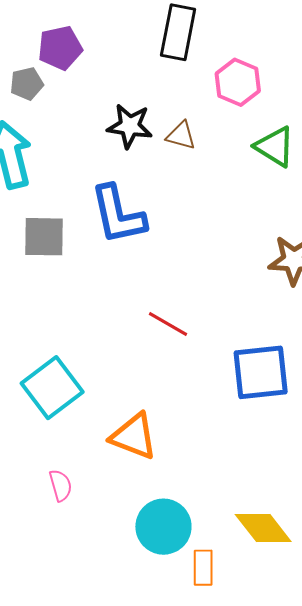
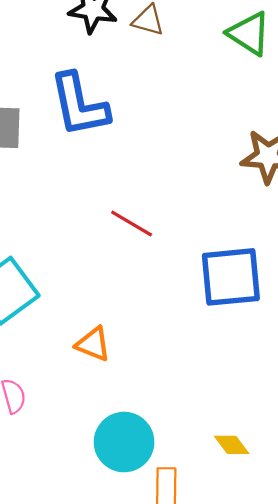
orange triangle: (134, 436) -> (93, 344), size x0.7
yellow diamond: (263, 528) -> (232, 445), size x0.6

